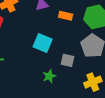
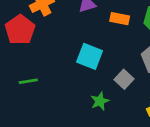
gray square: (67, 60) -> (124, 79), turned 32

